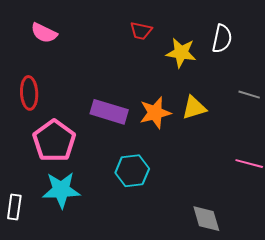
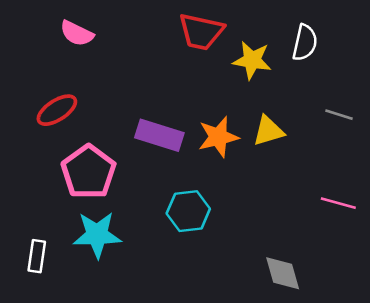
red trapezoid: (141, 31) -> (201, 32), size x1.6
red ellipse: (29, 93) -> (57, 110), turned 60

